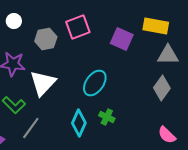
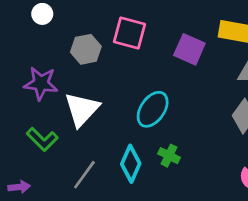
white circle: (14, 21) -> (42, 14), moved
pink square: (78, 27) -> (129, 33), turned 35
gray line: (31, 128) -> (84, 175), moved

